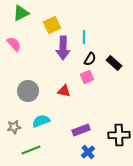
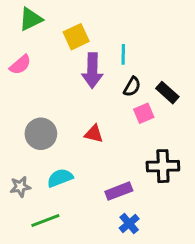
pink semicircle: (14, 44) -> (20, 65), turned 91
pink square: (87, 77) -> (144, 113), moved
black cross: (119, 135) -> (163, 166), moved

